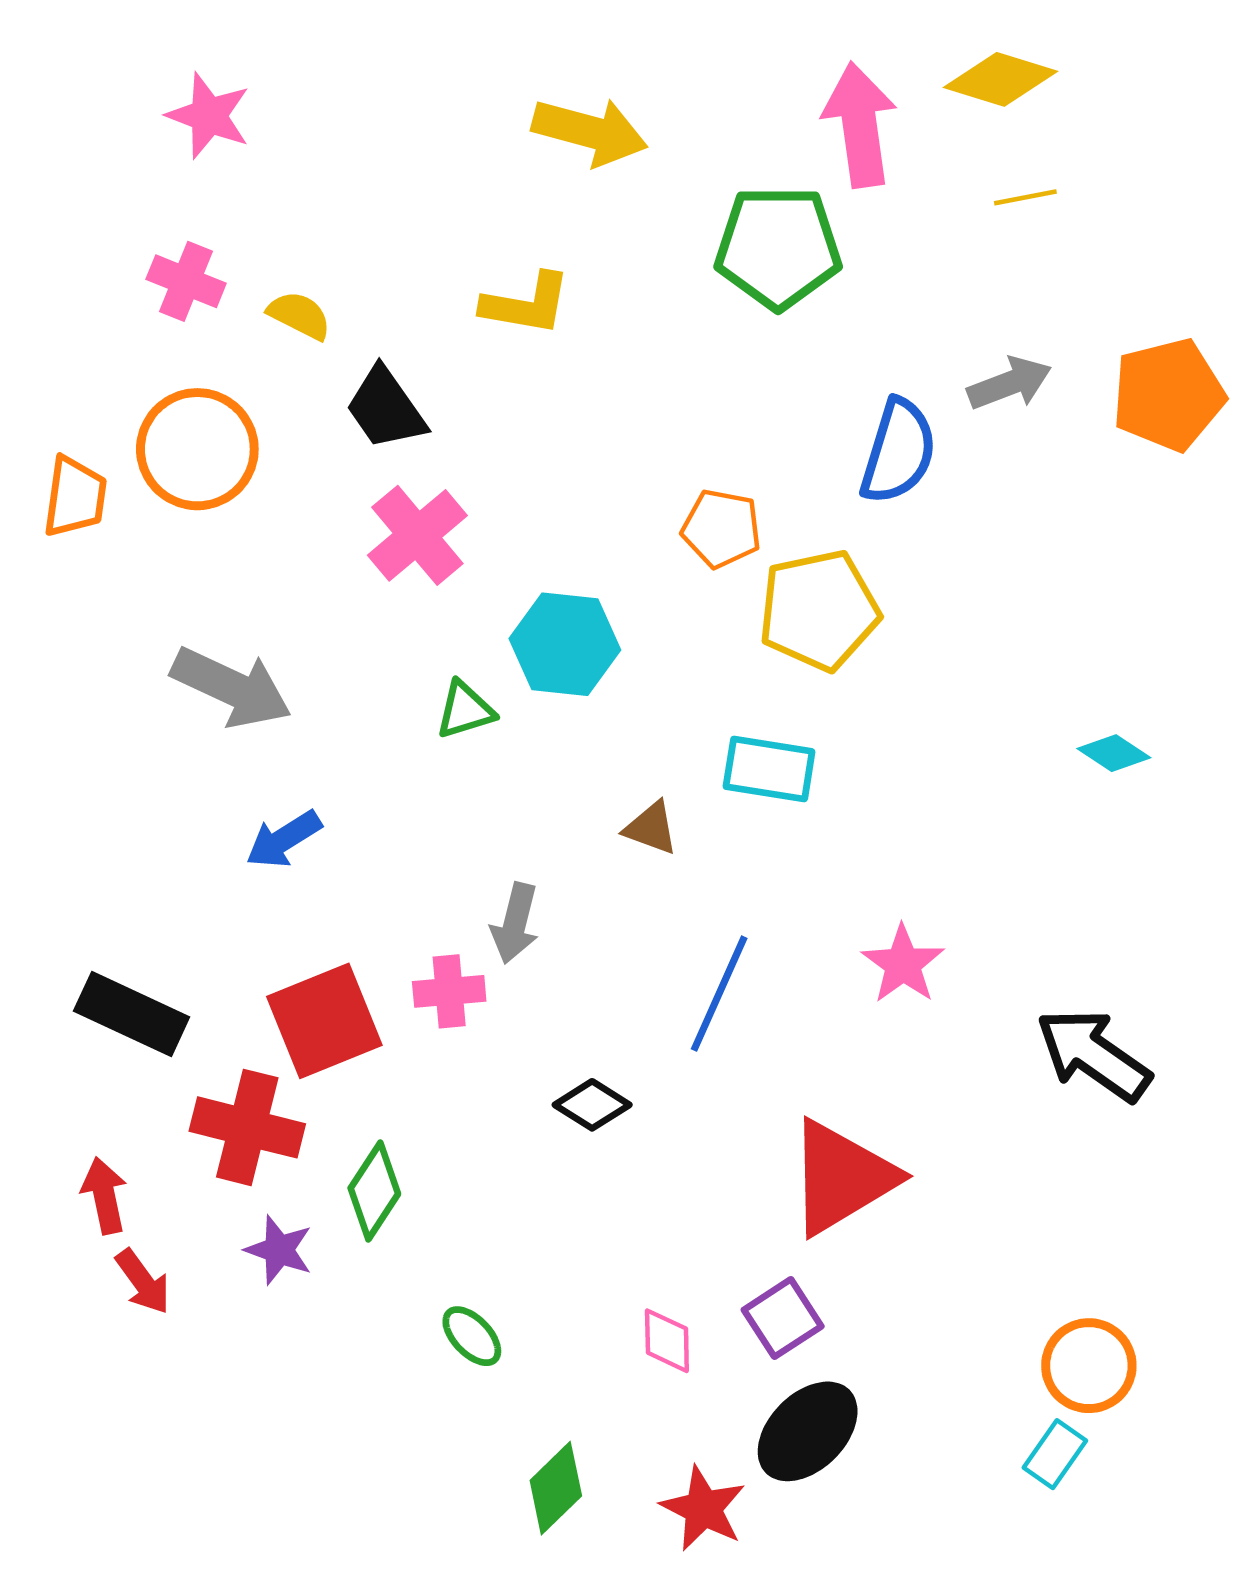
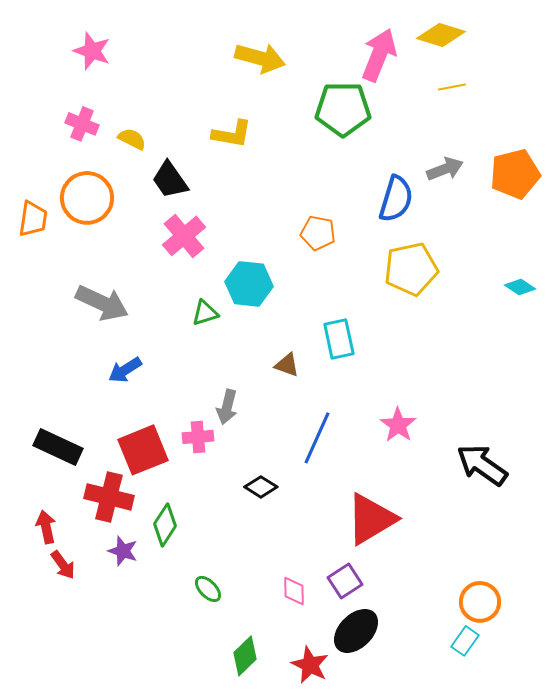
pink arrow: (860, 125) -> (379, 55), turned 30
yellow pentagon: (819, 610) -> (411, 269), moved
cyan diamond: (1114, 753) -> (520, 287), moved
cyan rectangle: (769, 769) -> (339, 339), turned 69

